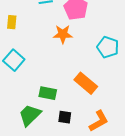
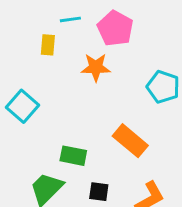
yellow rectangle: (12, 22) -> (48, 45), moved

